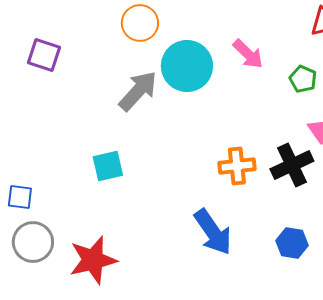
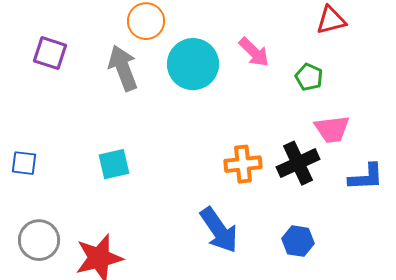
gray arrow: (138, 91) -> (123, 68), moved, turned -63
blue square: (20, 197) -> (24, 163), moved

